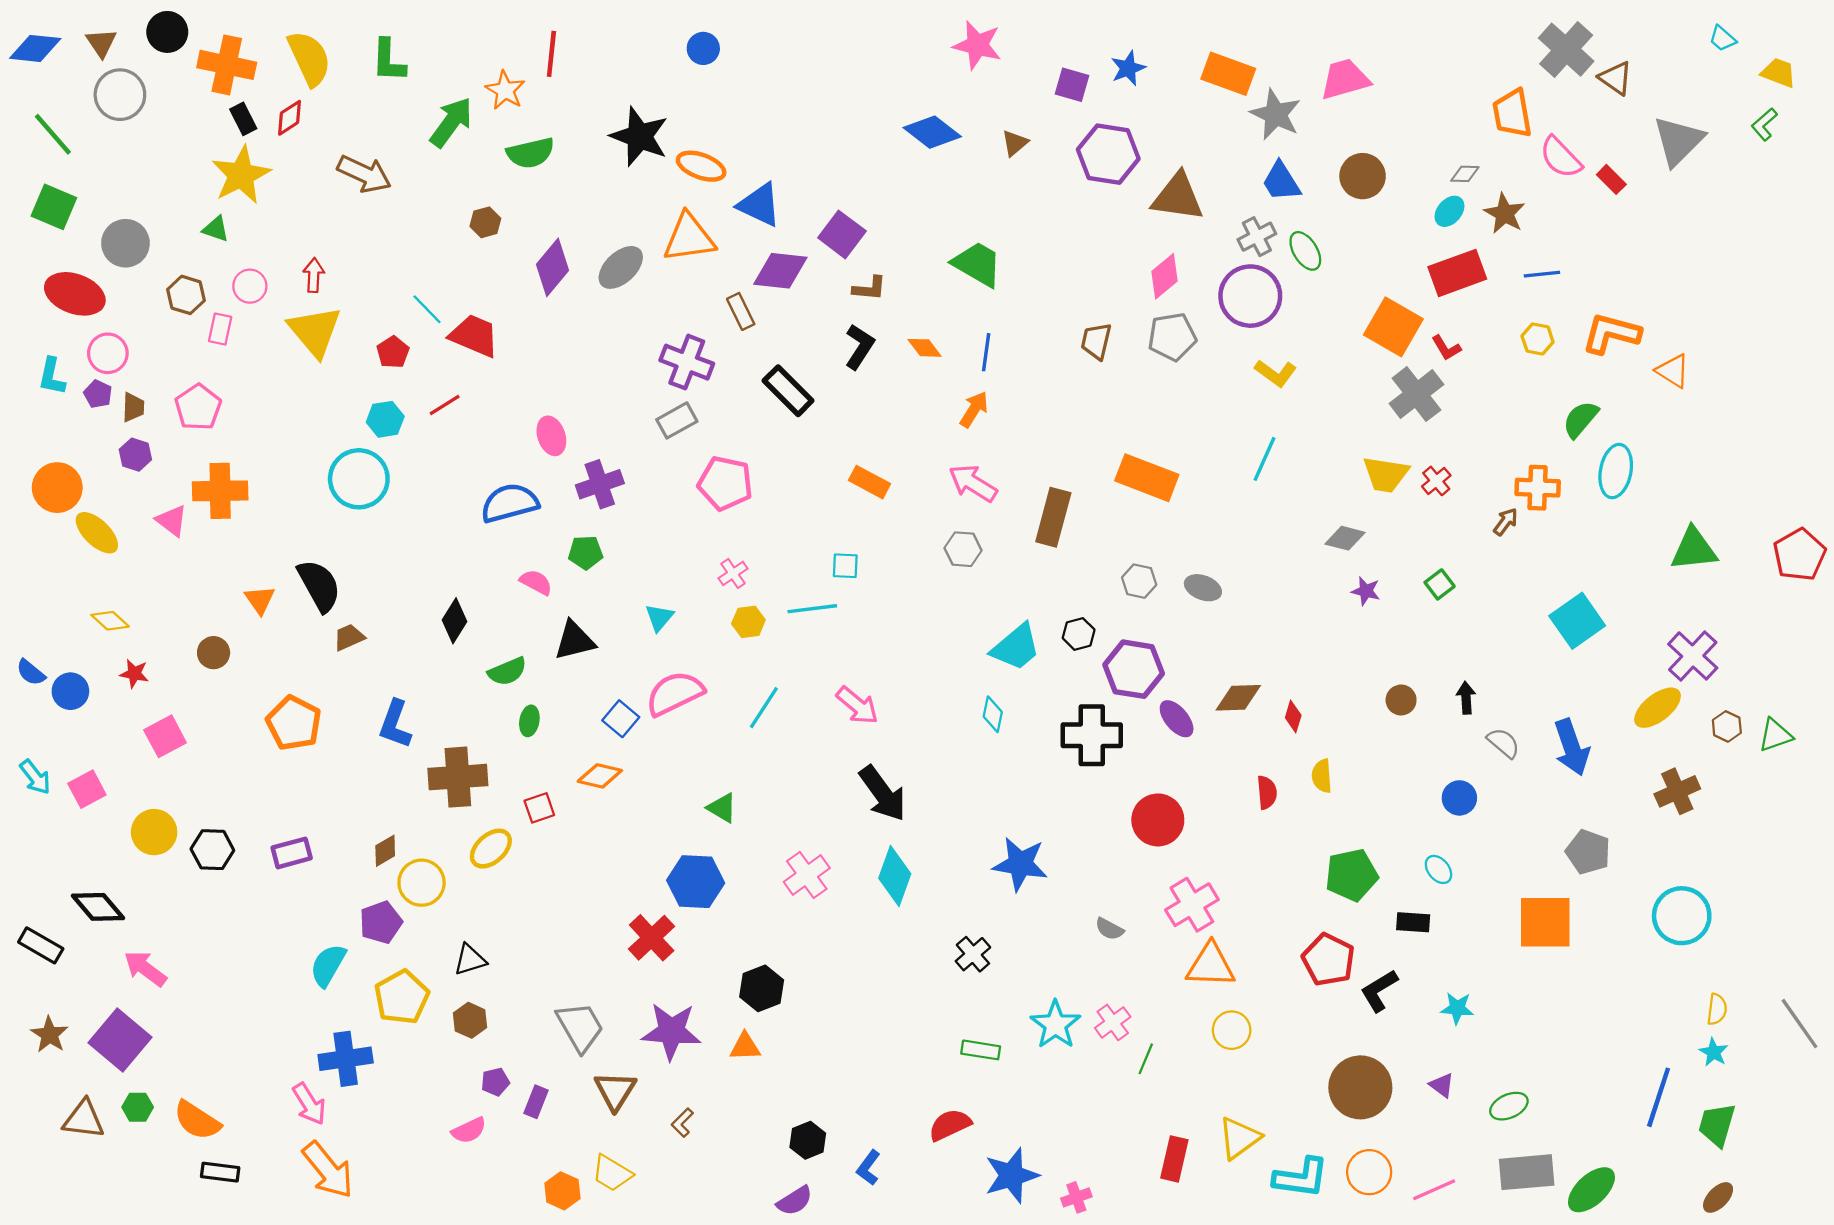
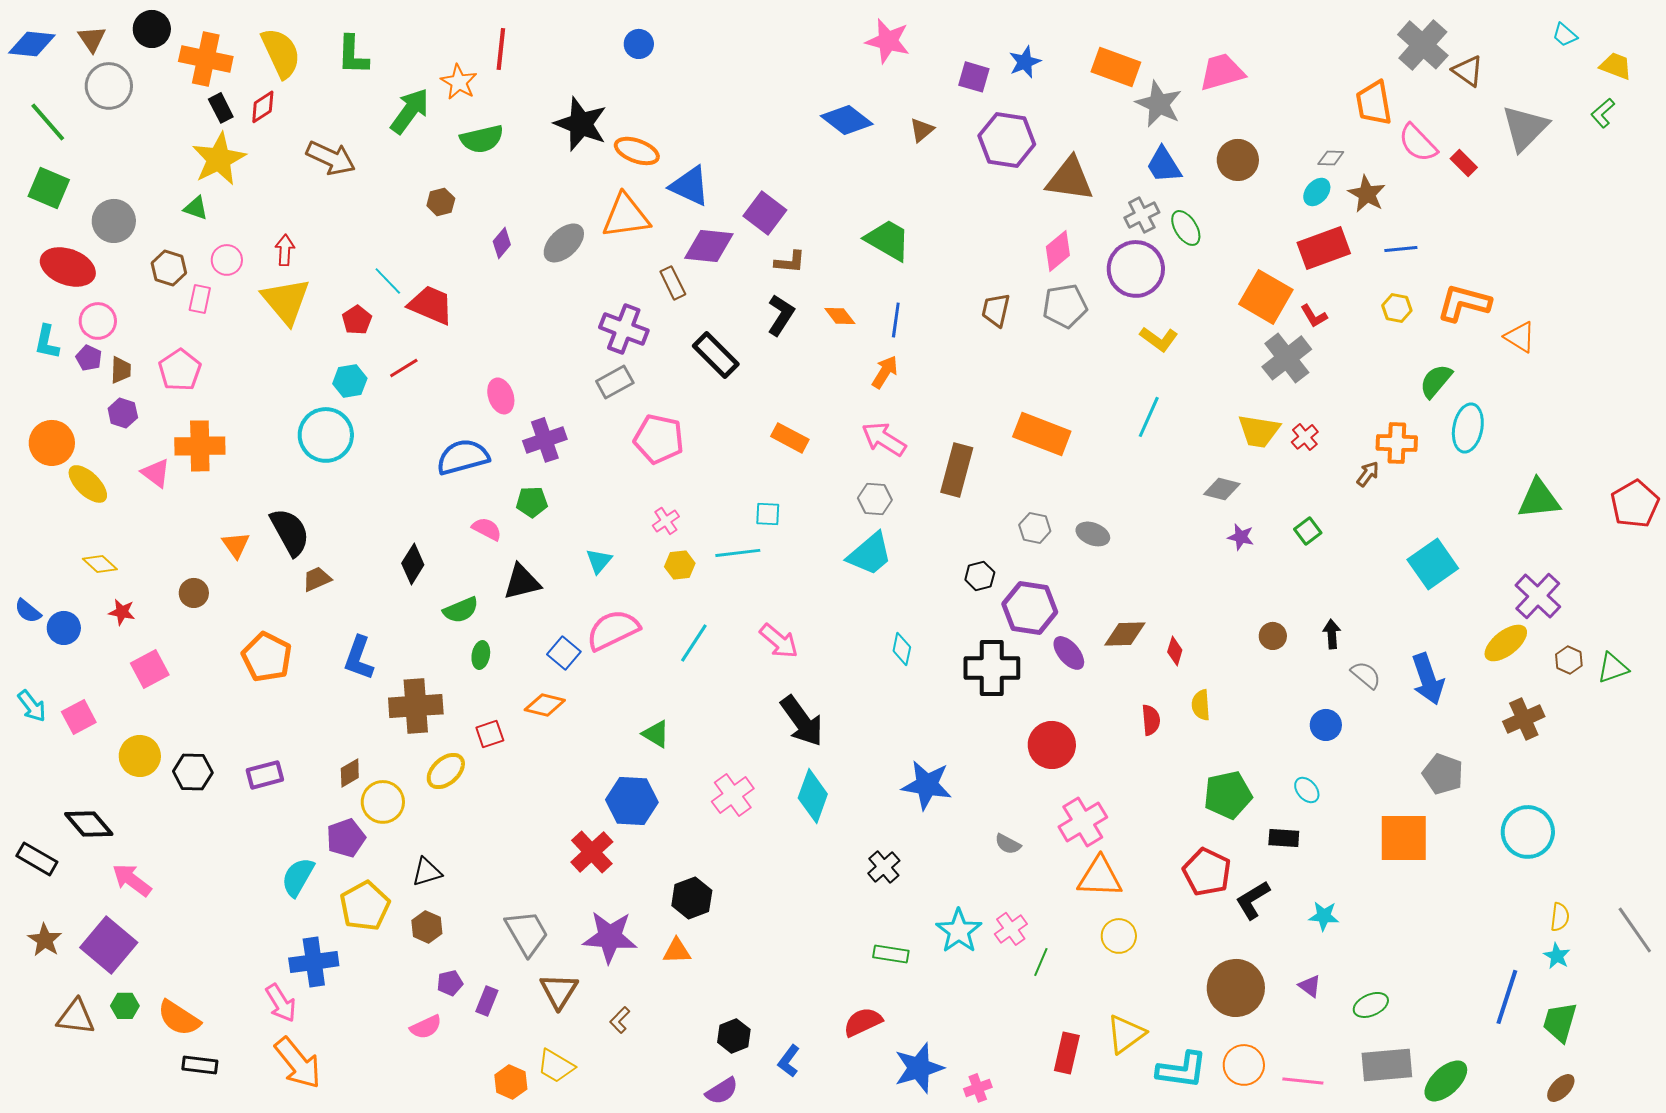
purple diamond: (553, 267) -> (502, 243), size x0.6
cyan trapezoid: (1016, 647) -> (870, 554), moved
pink line: (1434, 1190) -> (1303, 1081), turned 30

